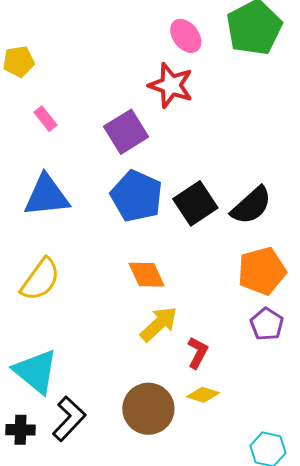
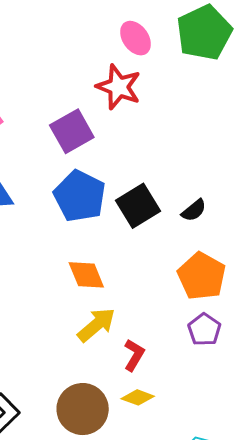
black semicircle: (251, 206) -> (194, 210), size x0.6
orange pentagon: (262, 271) -> (202, 276), turned -30

